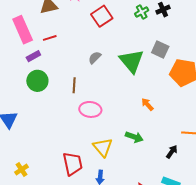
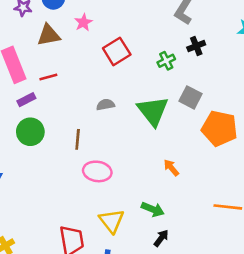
green cross: (142, 12) -> (166, 61), moved
gray semicircle: (95, 58) -> (105, 105), turned 32
black arrow: (172, 152) -> (161, 238), moved

